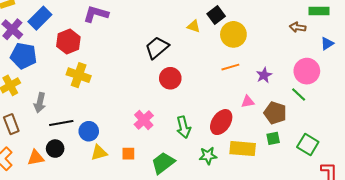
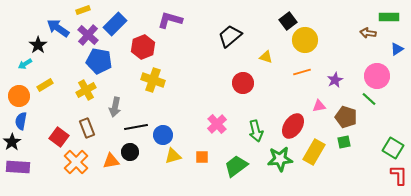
yellow triangle: (194, 26) -> (266, 57), moved
black trapezoid: (157, 48) -> (230, 36), moved
green square: (308, 144) -> (393, 148), moved
yellow rectangle: (243, 149) -> (314, 152), turned -65
green star: (208, 156) -> (280, 159), size x1.4

